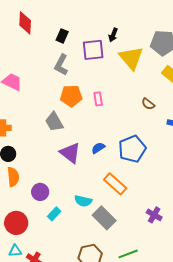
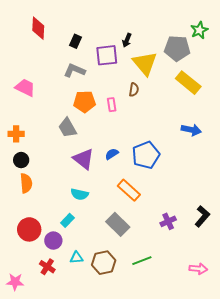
gray L-shape: (61, 65) -> (74, 70), turned 85
brown semicircle: (148, 104) -> (134, 90), moved, turned -120
purple circle: (40, 192) -> (53, 241), moved
cyan semicircle: (83, 201) -> (80, 194), moved
purple cross: (154, 215) -> (168, 221), turned 35
cyan triangle: (15, 251) -> (76, 258), moved

